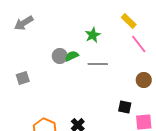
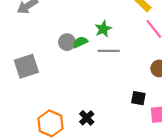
green star: (93, 35) -> (103, 29), moved
gray square: (23, 78) -> (26, 66), size x1.6

